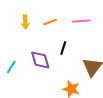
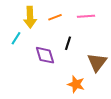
yellow arrow: (25, 22) -> (30, 17), size x1.5
cyan line: (11, 67) -> (16, 38), moved

